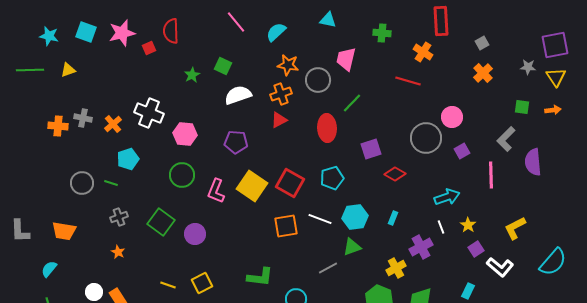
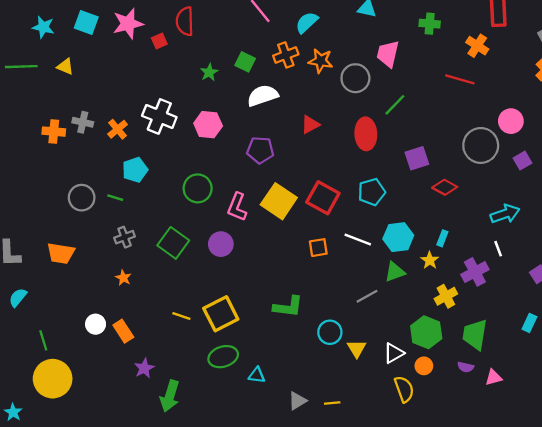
yellow triangle: (68, 70) -> (65, 67), turned 42
orange cross: (281, 94) -> (286, 55), moved
pink hexagon: (185, 134) -> (208, 125), moved
yellow star: (468, 225) -> (430, 260), moved
orange square: (286, 226) -> (318, 248), size x0.7
purple circle: (195, 234) -> (221, 244), moved
cyan semicircle: (49, 269) -> (18, 297), moved
yellow square: (202, 283) -> (221, 314), size x1.4

